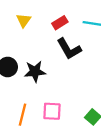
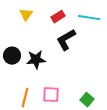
black L-shape: (69, 49) -> (66, 40), turned 90

